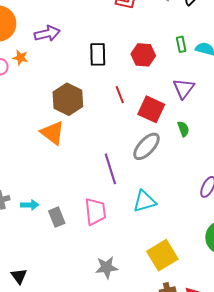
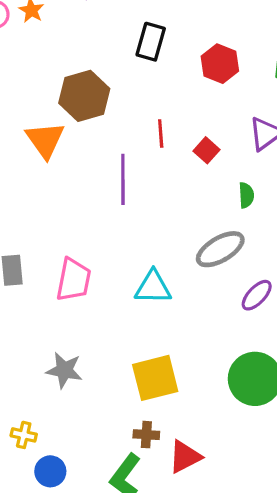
red line: (120, 95) -> (161, 134), moved
red square: (151, 109) -> (206, 150), size x0.6
gray ellipse: (147, 146) -> (220, 249), moved
purple line: (110, 169) -> (123, 179), moved

